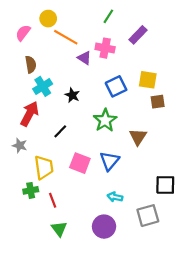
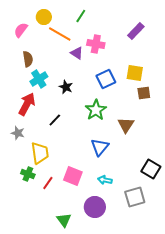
green line: (108, 16) -> (81, 16), moved
purple rectangle: (138, 35) -> (136, 31), moved
pink square: (80, 163) -> (73, 176), moved
black square: (165, 185) -> (151, 169), turned 30
green cross: (31, 190) -> (28, 174), turned 32
red line: (53, 200) -> (48, 183), turned 56
green triangle: (59, 229) -> (64, 220), moved

